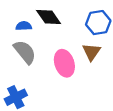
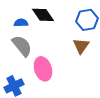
pink ellipse: (64, 63) -> (43, 69), moved

